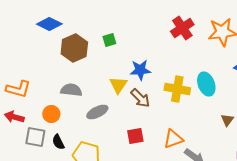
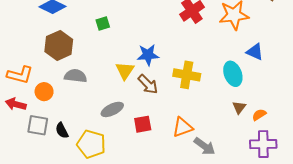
green square: (109, 40) -> (103, 23), moved
brown hexagon: (74, 48) -> (59, 45), moved
cyan ellipse: (206, 84) -> (233, 74), moved
gray ellipse: (97, 112) -> (112, 109), moved
orange circle: (51, 114) -> (44, 92), moved

